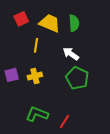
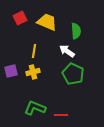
green semicircle: (74, 23) -> (76, 31), moved
yellow line: (36, 45) -> (34, 51), moved
red line: (65, 121) -> (61, 115), turned 56

